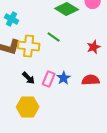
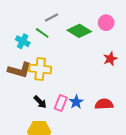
green line: (54, 37) -> (42, 33), moved
red star: (94, 47) -> (110, 59), moved

